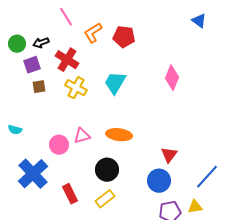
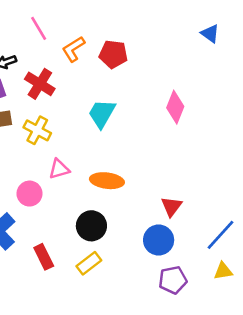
yellow cross: (76, 88) -> (37, 130), moved
pink triangle: (82, 136) -> (59, 169), moved
yellow triangle: (195, 207) -> (223, 271), moved

